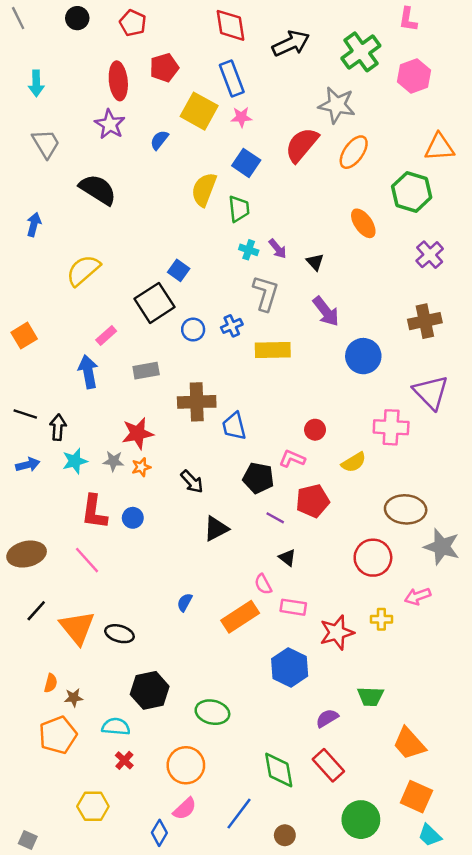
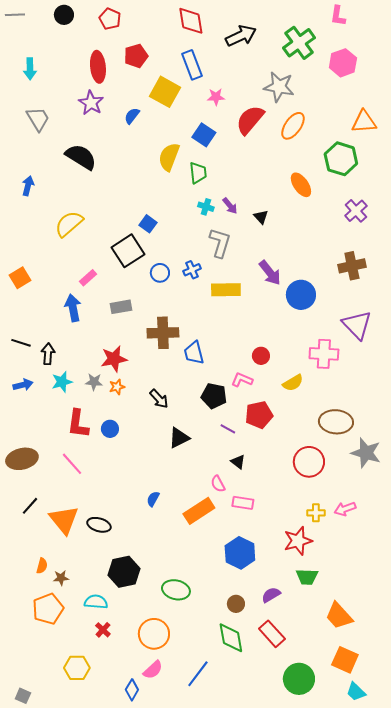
gray line: (18, 18) -> (15, 15), turned -66
pink star: (241, 117) -> (216, 97), moved
purple arrow: (326, 311) -> (270, 273), moved
pink arrow: (418, 596) -> (345, 509), moved
red star: (337, 632) -> (298, 541), moved
brown circle: (285, 835) -> (236, 604), moved

